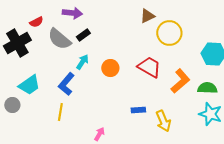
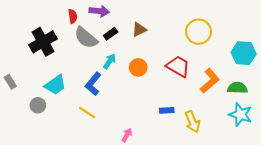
brown triangle: (147, 16) -> (139, 30), moved
red semicircle: (36, 22) -> (73, 16), moved, turned -72
yellow line: (60, 112) -> (87, 112), turned -66

